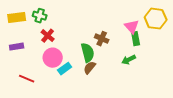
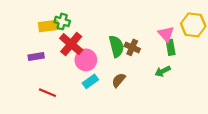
yellow rectangle: (17, 18) -> (49, 26), moved
red cross: (48, 36) -> (71, 44), size x1.5
green semicircle: (88, 53) -> (116, 46), moved
pink circle: (53, 58) -> (86, 60), moved

